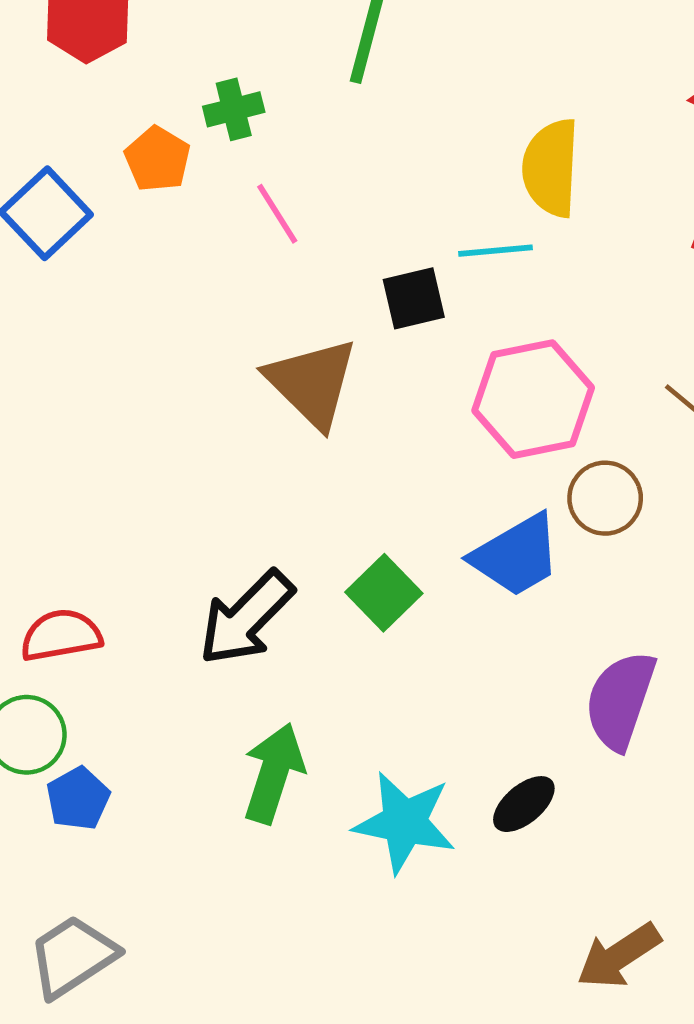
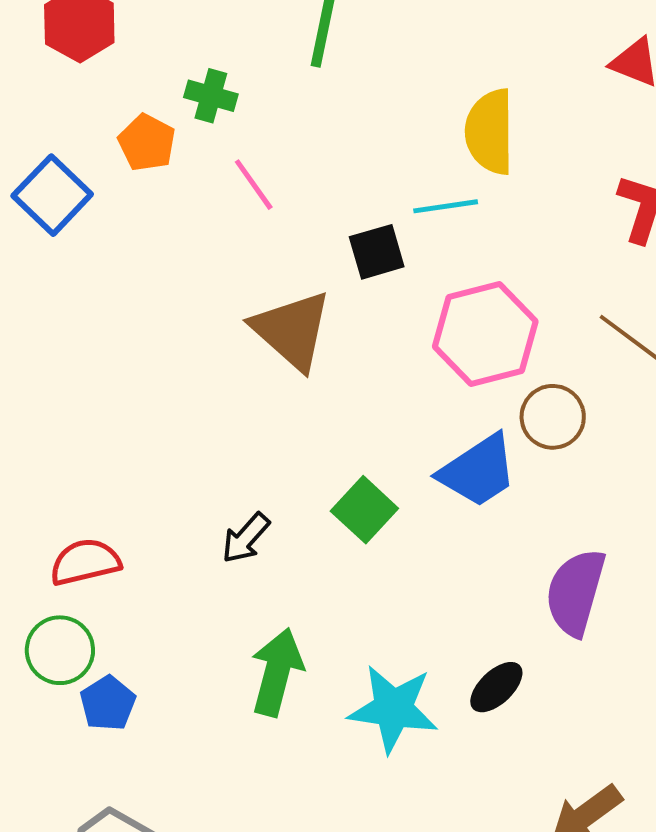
green cross: (234, 109) -> (211, 96), turned 33
black arrow: (246, 618) -> (246, 538), size x0.6

